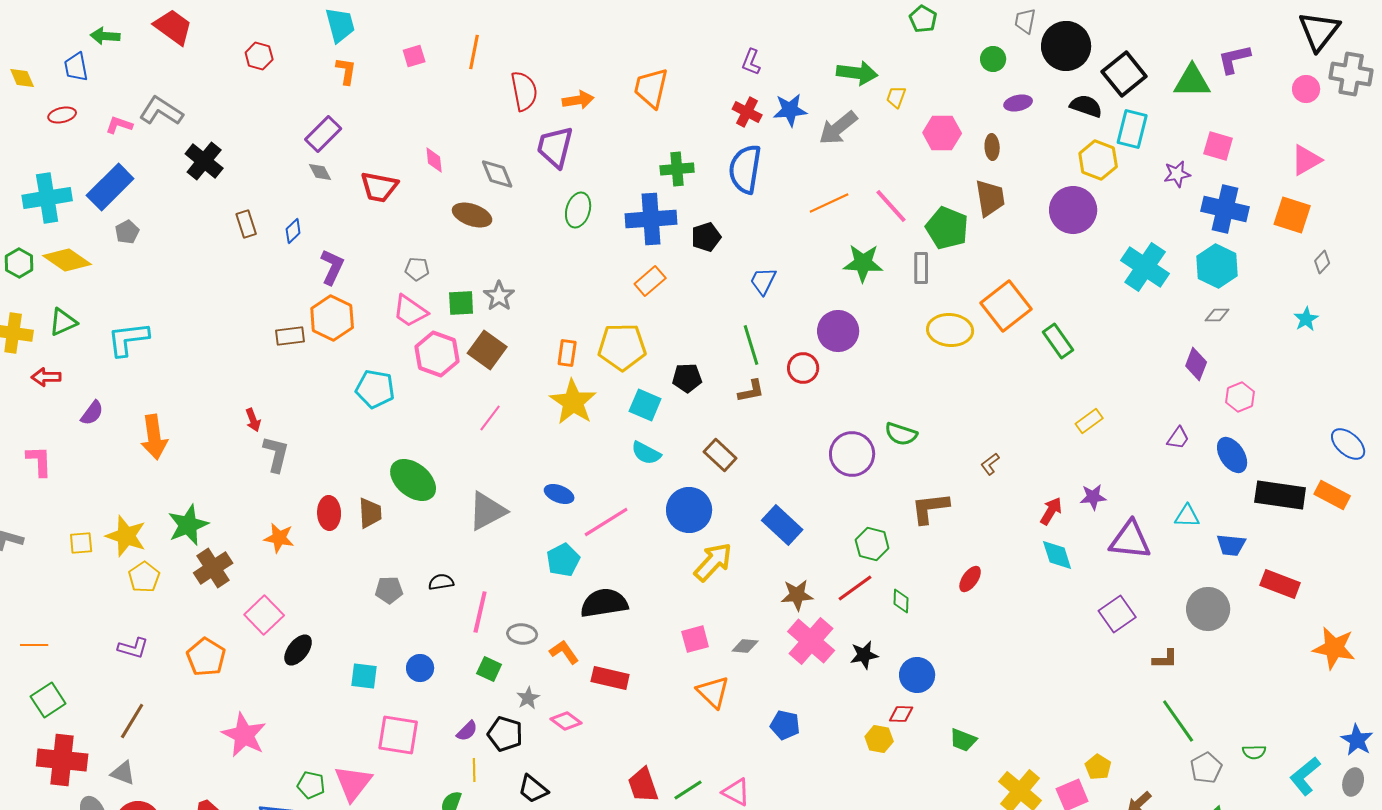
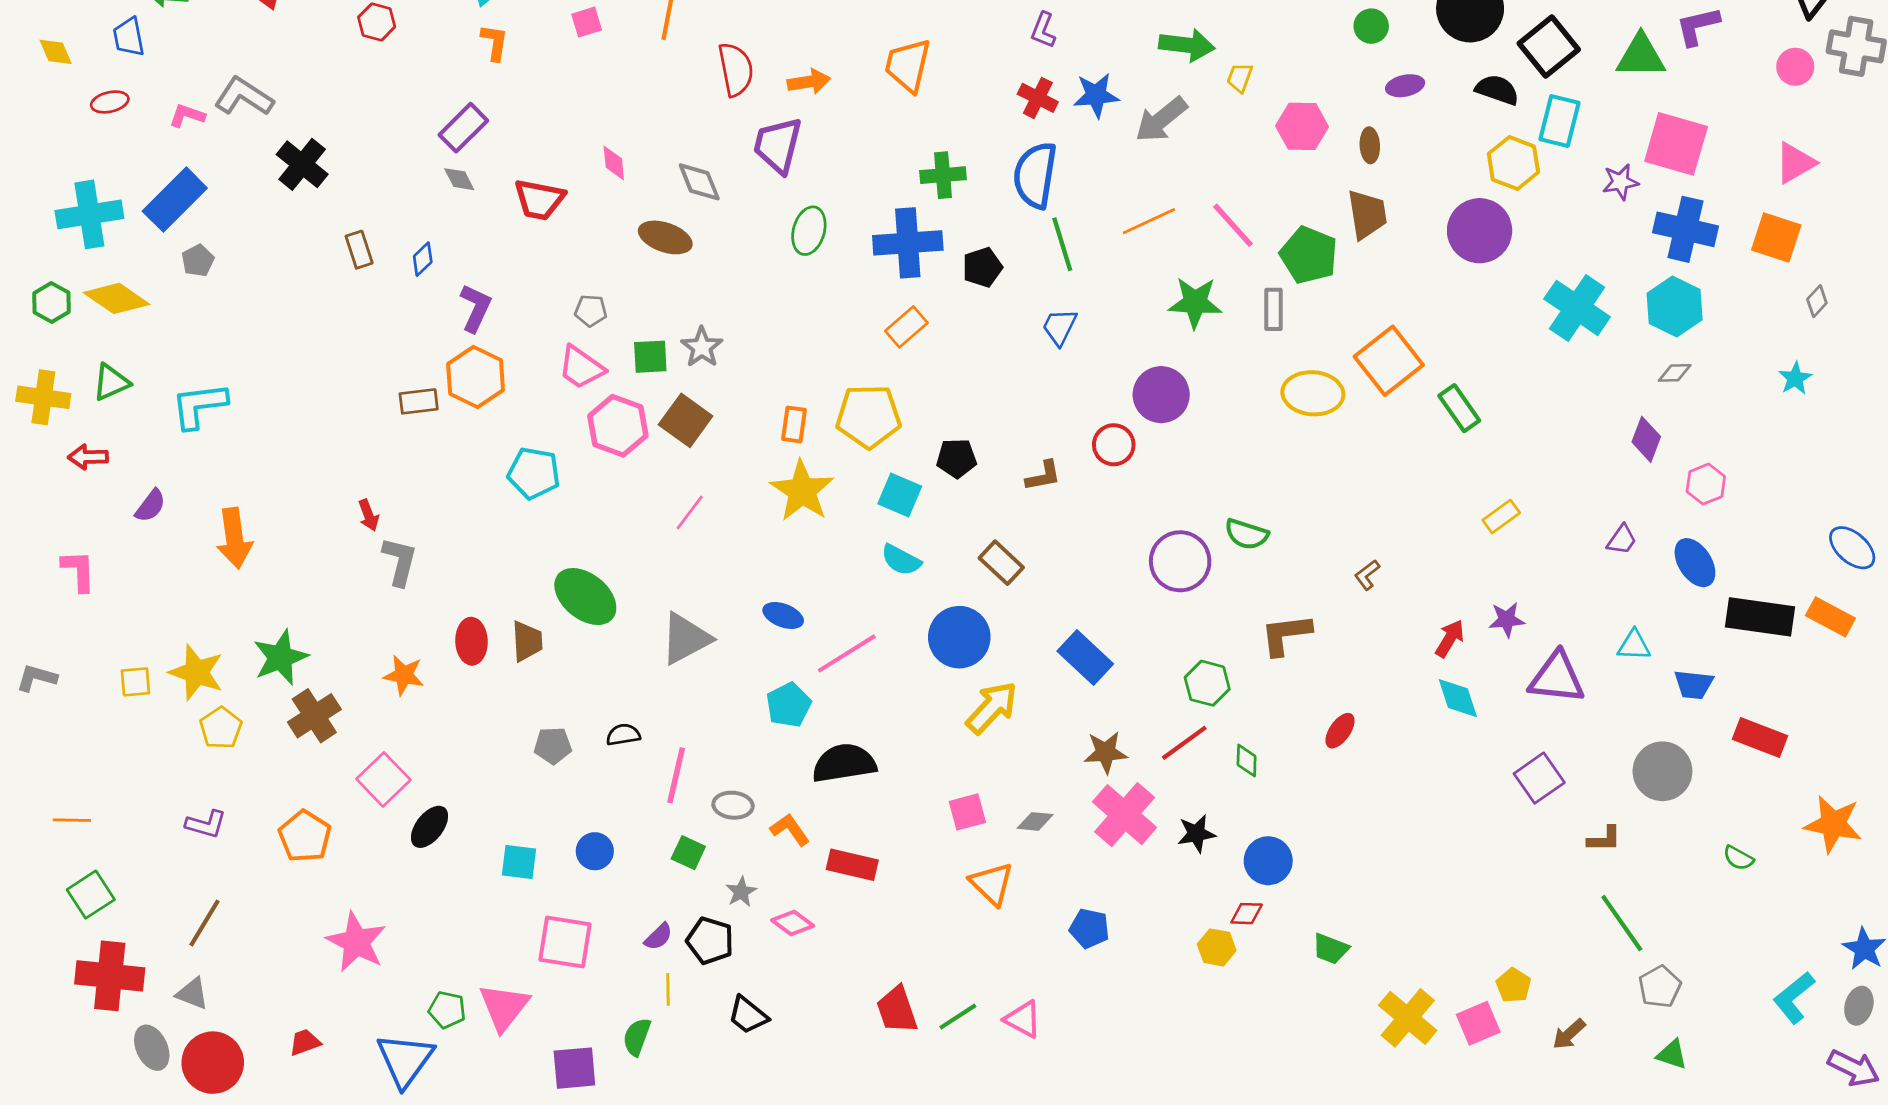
pink square: (1218, 146) -> (1676, 144), size x1.6
green line: (751, 345) -> (1062, 244), moved
green semicircle: (1254, 752) -> (1738, 858), moved, turned 30

